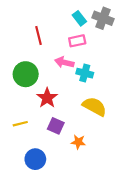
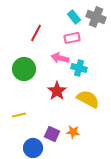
red line: (39, 35) -> (36, 33), turned 42
red star: (47, 98) -> (57, 91), moved
purple square: (56, 126) -> (52, 134), moved

